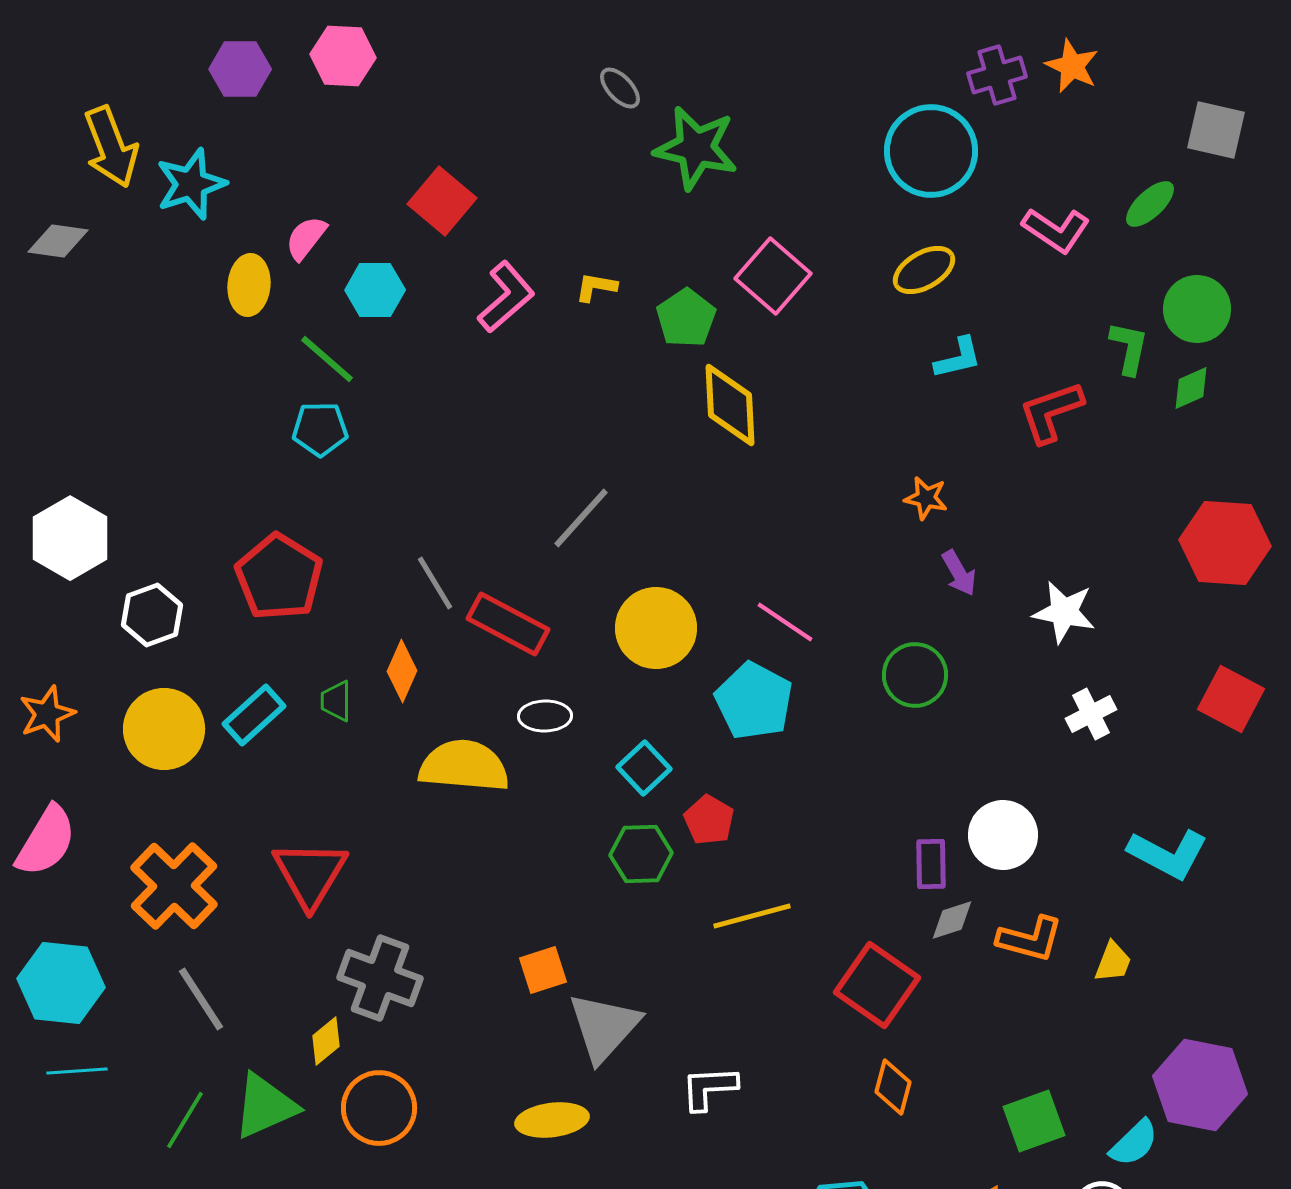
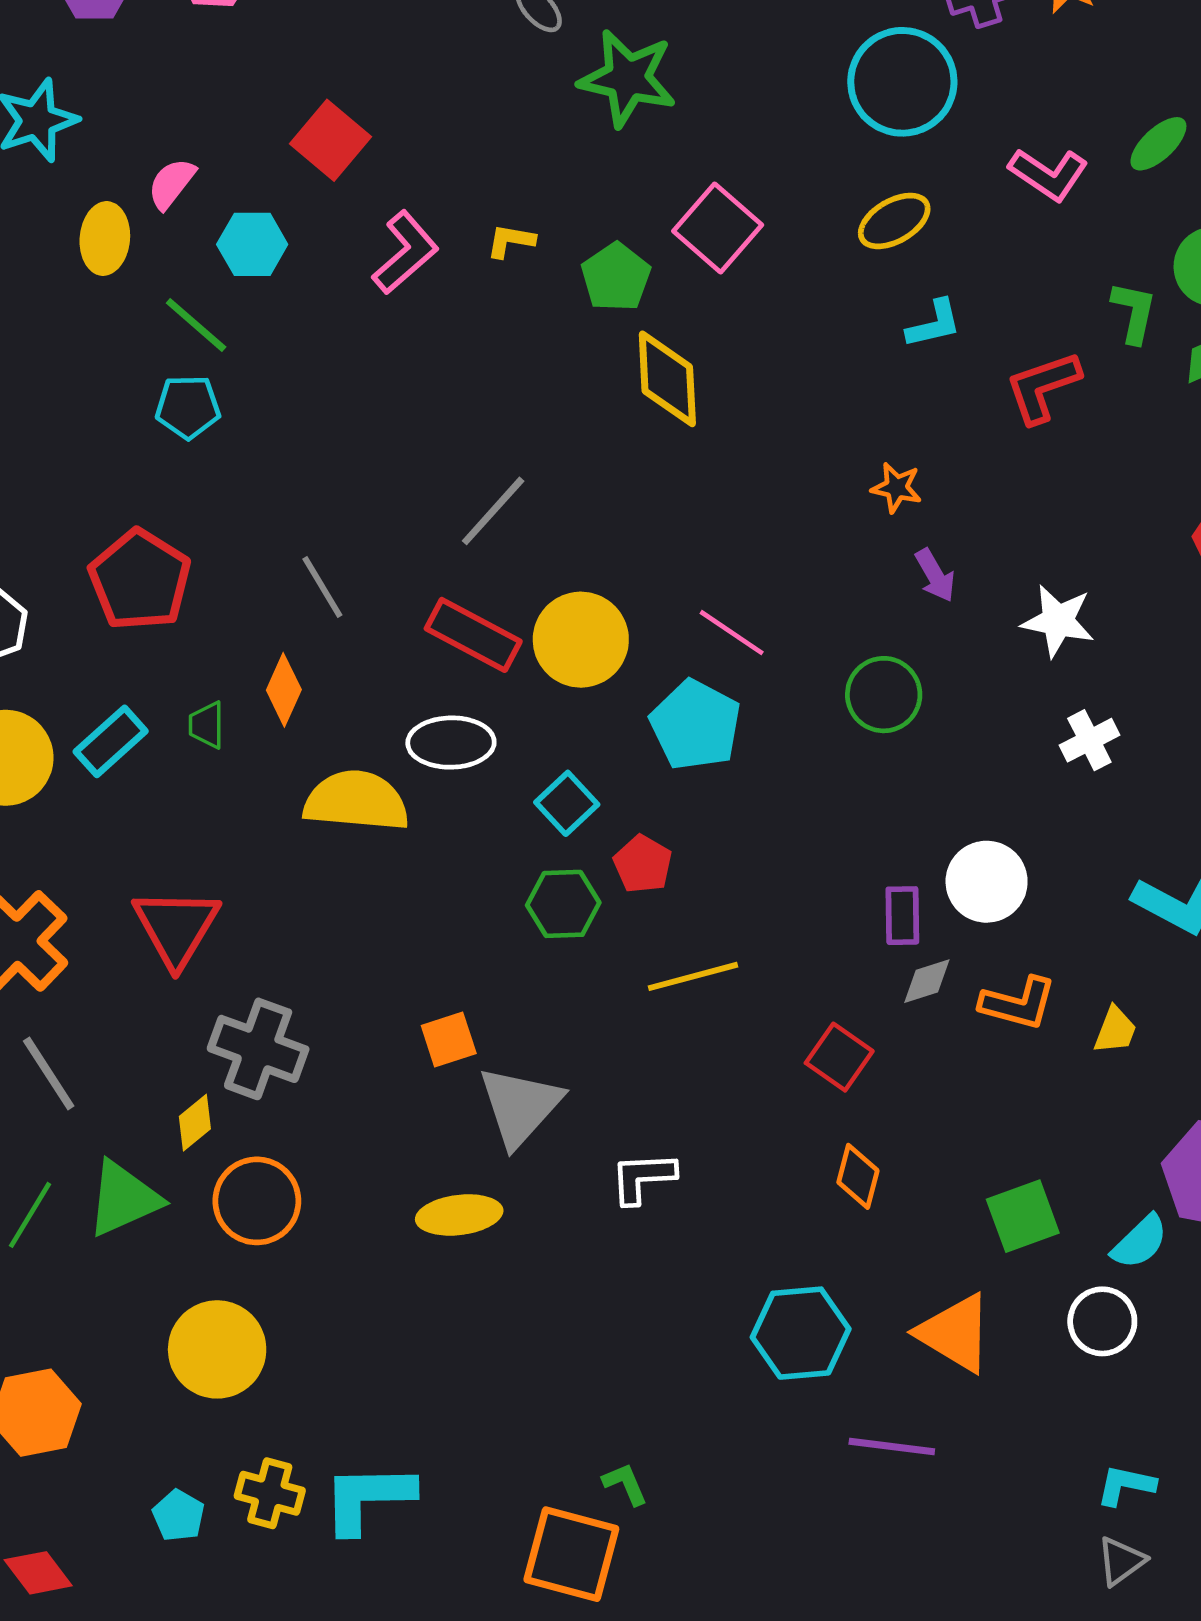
red rectangle: (508, 624) -> (473, 635), moved
white ellipse: (545, 716) -> (451, 743), size x1.4
red square: (877, 985) -> (839, 1057), size x0.7

